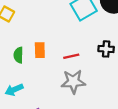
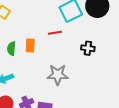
red line: (71, 56) -> (55, 33), moved

